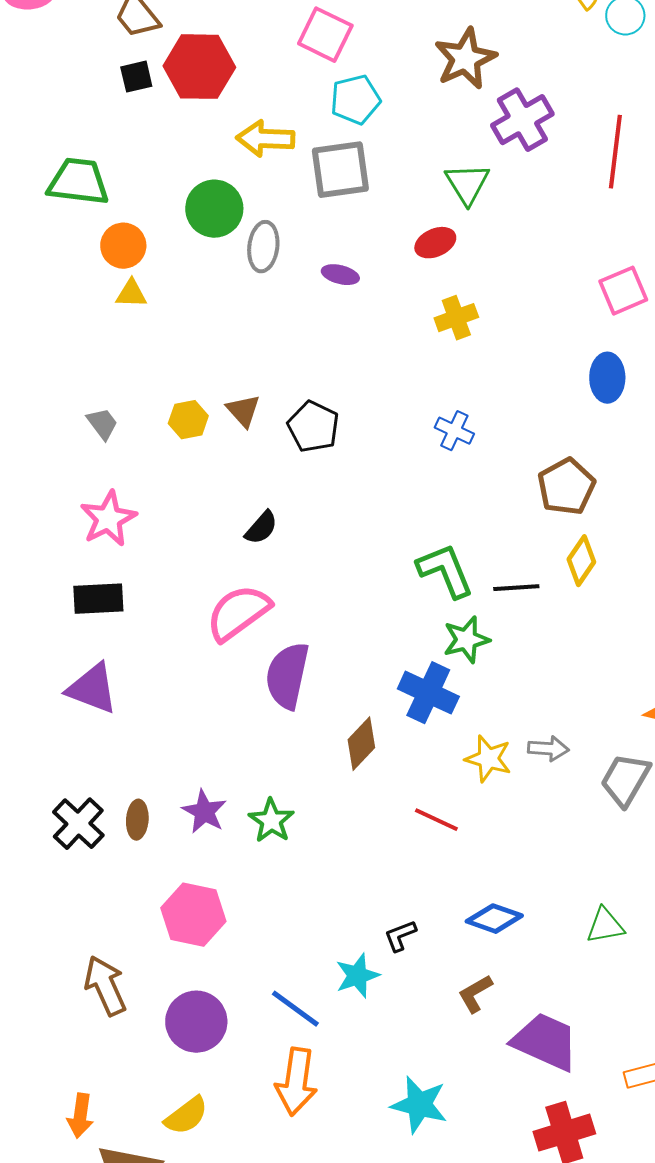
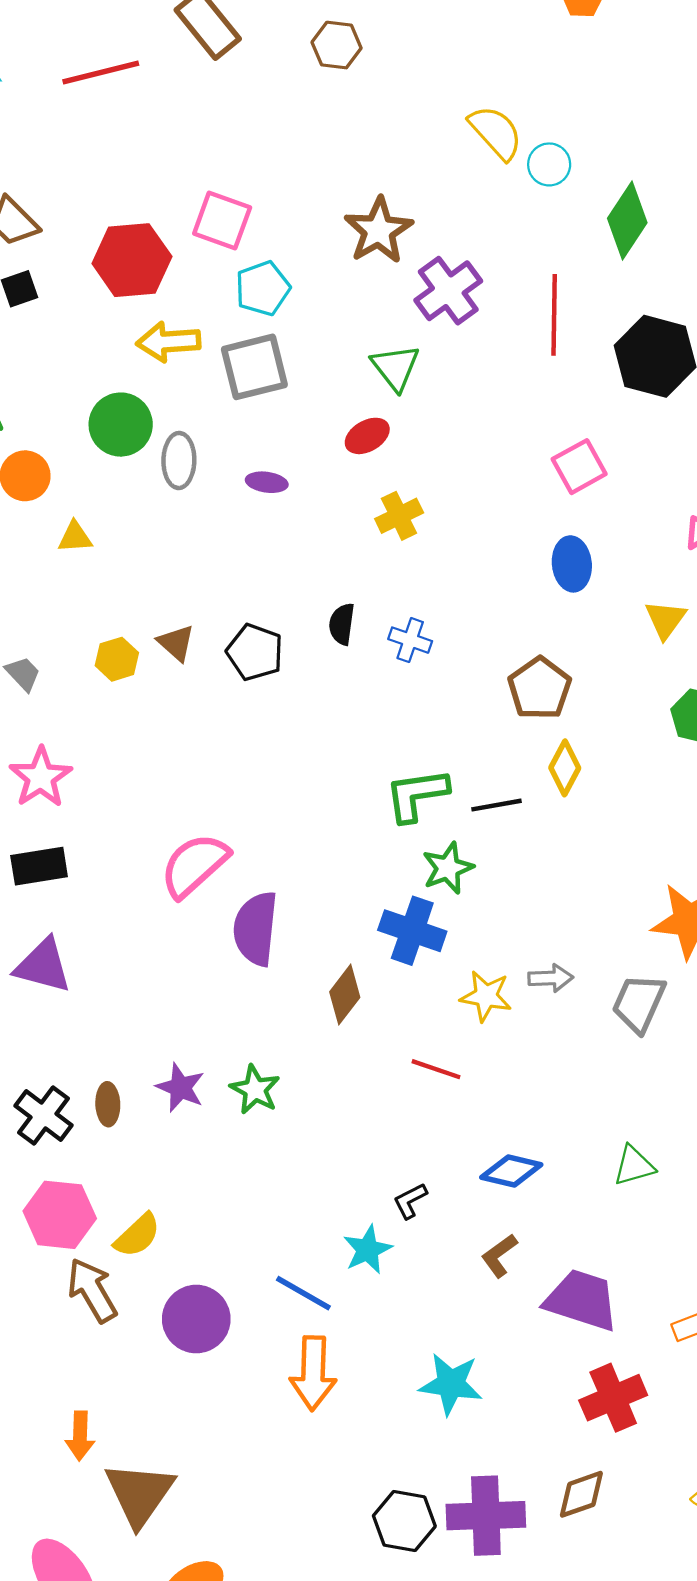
red hexagon: (199, 67) -> (132, 260), moved
yellow triangle: (131, 294) -> (75, 537), moved
black semicircle: (261, 528) -> (342, 624), moved, turned 153
green L-shape: (445, 571) -> (417, 795), turned -70
pink hexagon: (193, 915) -> (60, 1215), moved
yellow semicircle: (186, 1116) -> (137, 1235), moved

